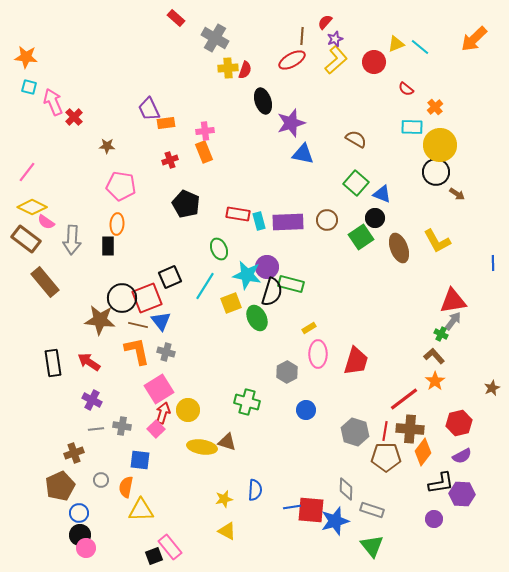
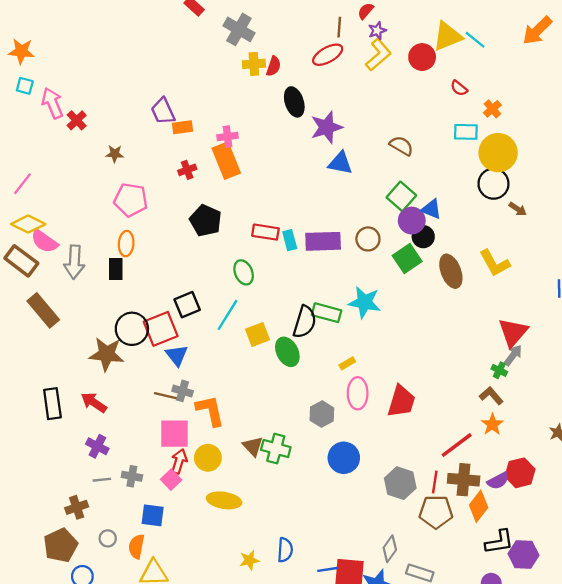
yellow triangle: (396, 44) -> (447, 36), size x1.6
orange rectangle: (204, 152) -> (226, 161), size x1.4
pink semicircle: (46, 222) -> (44, 241), size x1.4
purple circle: (267, 267) -> (412, 221), moved
cyan star: (247, 275) -> (365, 302), moved
red triangle: (453, 301) -> (513, 332), turned -40
brown line: (138, 325) -> (165, 396), moved
orange L-shape: (137, 351) -> (210, 411), moved
pink square: (159, 389) -> (175, 434), turned 32
blue circle: (306, 410) -> (344, 458), size x1.4
brown triangle: (227, 442) -> (253, 446), moved, turned 30
purple semicircle: (462, 456) -> (498, 481), moved
gray diamond: (346, 489) -> (390, 549), turned 35

